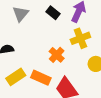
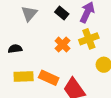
orange cross: (57, 55) -> (62, 45), moved
yellow rectangle: (16, 77) -> (24, 77), turned 30

